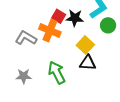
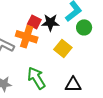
black triangle: (88, 63) -> (73, 85), moved

